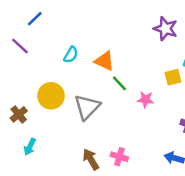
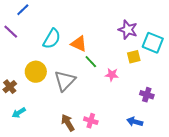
purple star: (165, 29) -> (128, 30), moved
cyan semicircle: (71, 55) -> (52, 39), size x1.5
cyan arrow: (30, 147) -> (19, 113), turned 32

